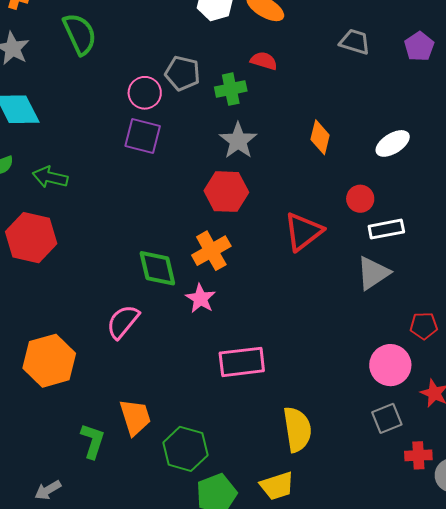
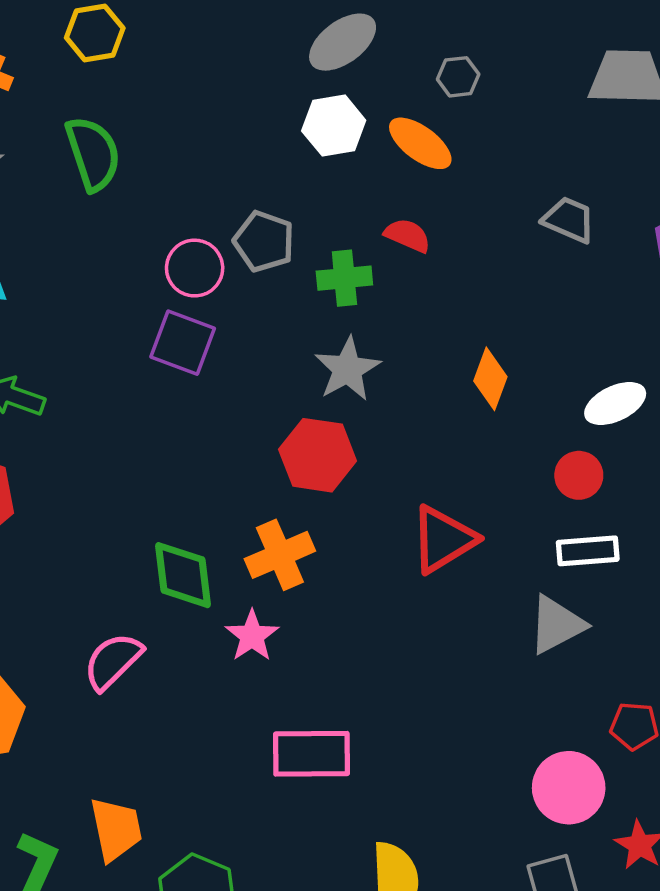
red circle: (360, 199) -> (579, 475), moved

